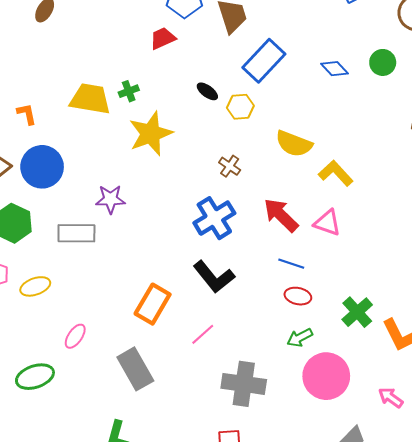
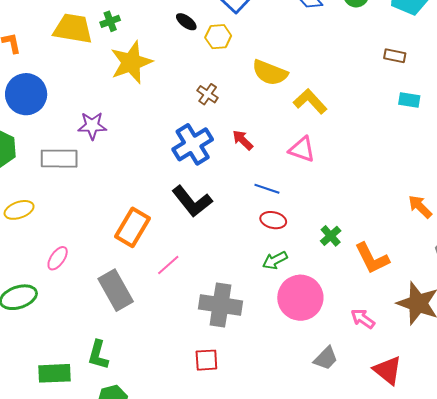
red arrow: (281, 215) -> (243, 140), moved, size x0.6
green cross: (357, 312) -> (331, 236), size x0.7
pink line: (203, 334) -> (168, 265), moved

